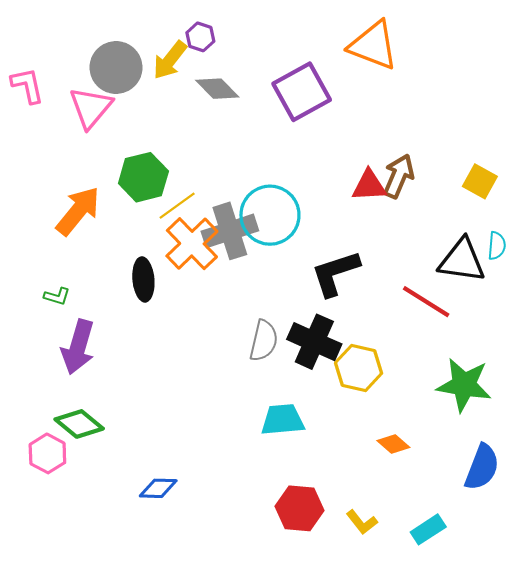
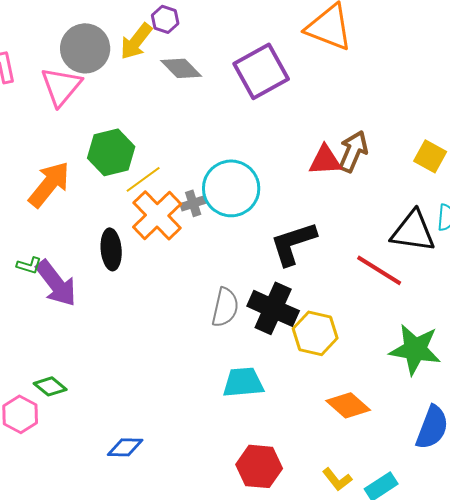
gray cross: (230, 231) -> (193, 203), size x0.5
purple arrow: (78, 347) -> (56, 283), moved, turned -54
green diamond: (79, 424) -> (50, 386), size x0.7
orange diamond: (393, 444) -> (348, 405), size x1.4
yellow L-shape: (362, 522) -> (337, 479), moved

